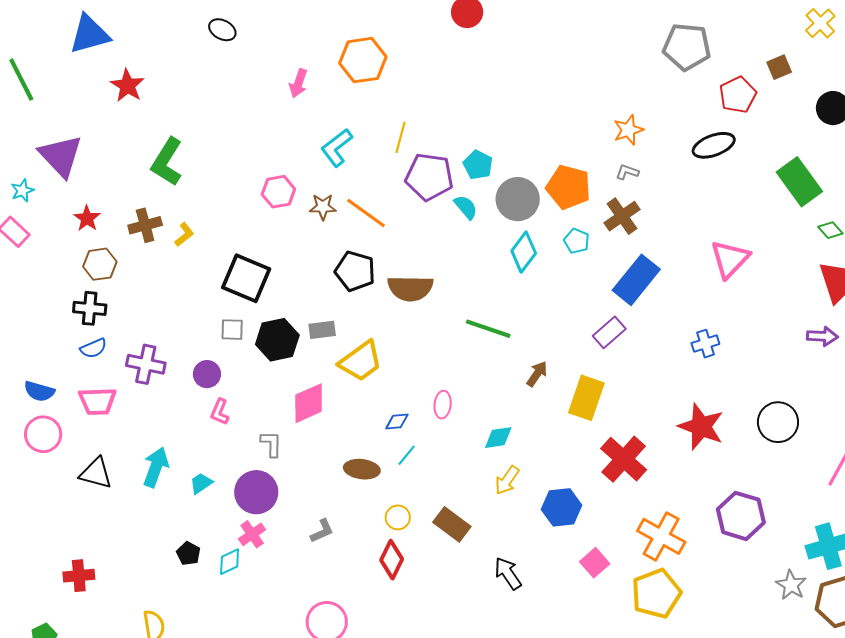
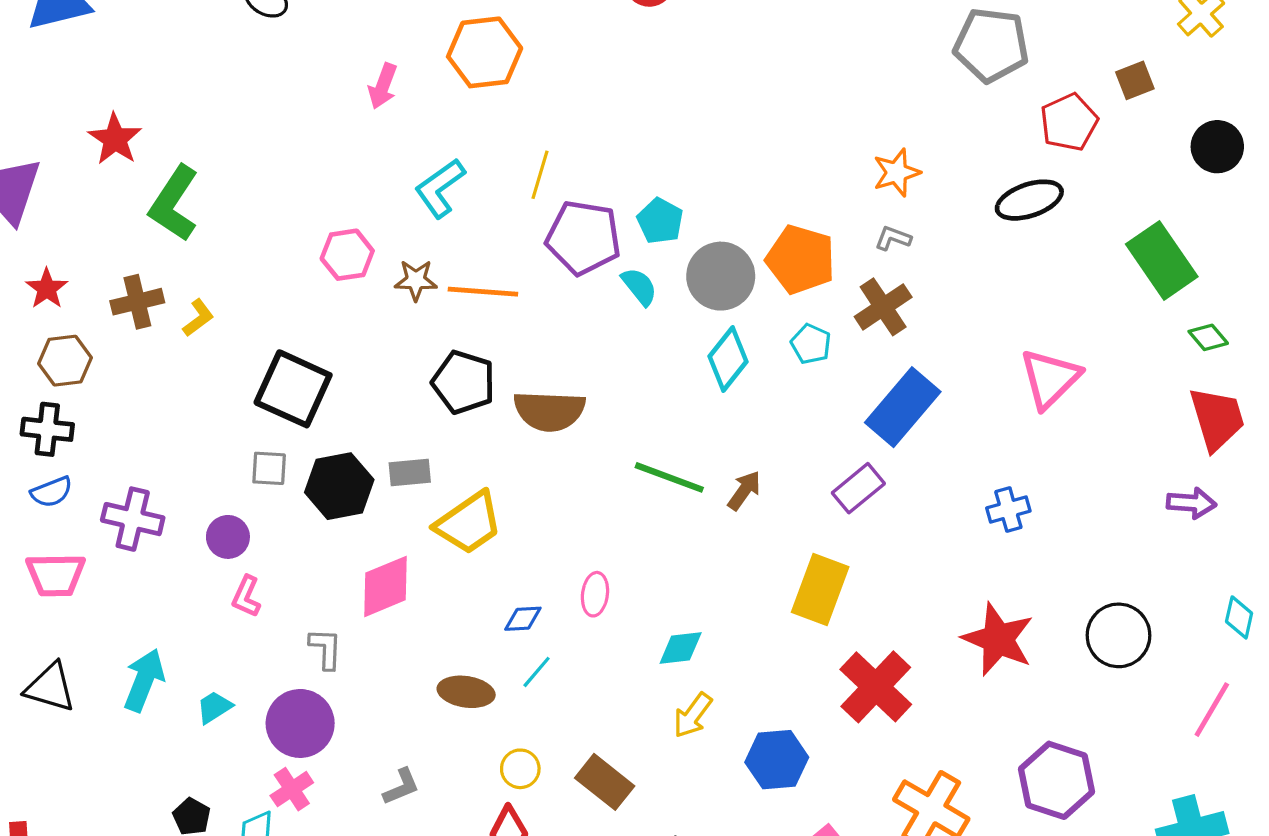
red star: (127, 86) -> (115, 139), moved
orange line: (366, 213) -> (483, 292), turned -33
brown arrow: (537, 374) -> (744, 490), moved

